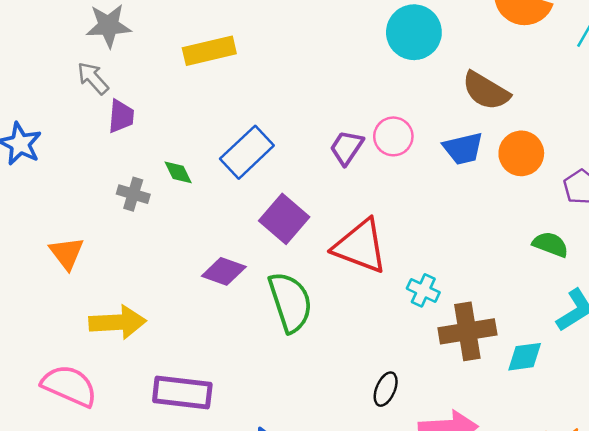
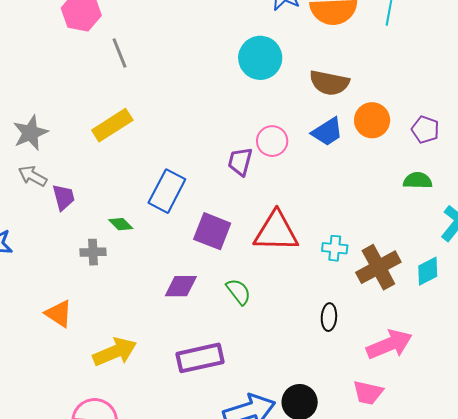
green semicircle: (290, 302) -> (239, 292), size x0.6
black ellipse: (386, 389) -> (329, 317), moved
purple rectangle: (182, 392) -> (200, 358), moved

